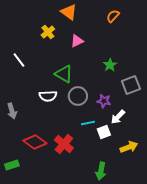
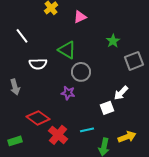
white semicircle: (48, 96) -> (38, 64), moved
purple star: (104, 101) -> (68, 93), moved
cyan line: (88, 123) -> (87, 130), moved
red cross: (64, 144) -> (58, 135), moved
yellow arrow: (129, 147) -> (127, 137), moved

